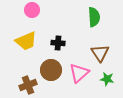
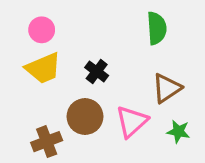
pink circle: (32, 10) -> (42, 30), moved
black cross: (58, 43) -> (97, 71), turned 32
brown triangle: (100, 53) -> (167, 88), turned 30

